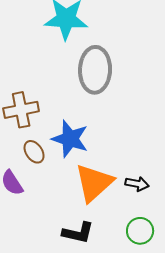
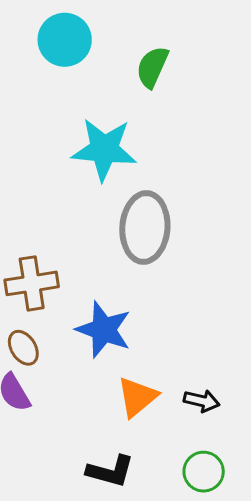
brown ellipse: (34, 152) -> (23, 348), moved
orange triangle: (94, 183) -> (137, 397), size x0.7

